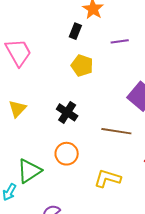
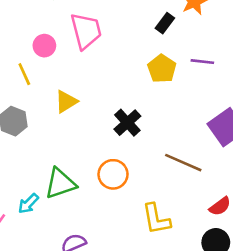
purple line: (120, 41) -> (202, 62), moved
yellow L-shape: (107, 178) -> (156, 219), turned -132

